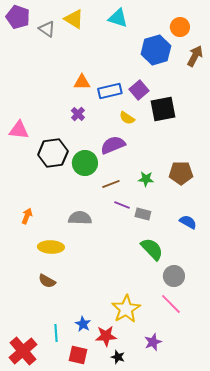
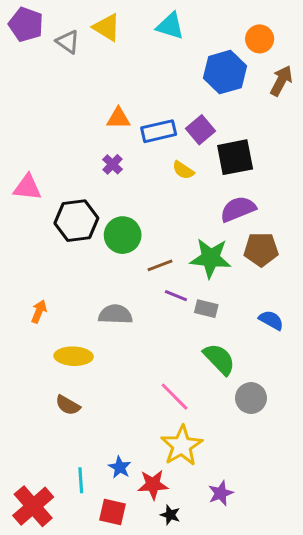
purple semicircle: (113, 145) -> (238, 209), moved
green star: (146, 179) -> (211, 258), size x1.8
pink line: (171, 304) -> (175, 397), moved

